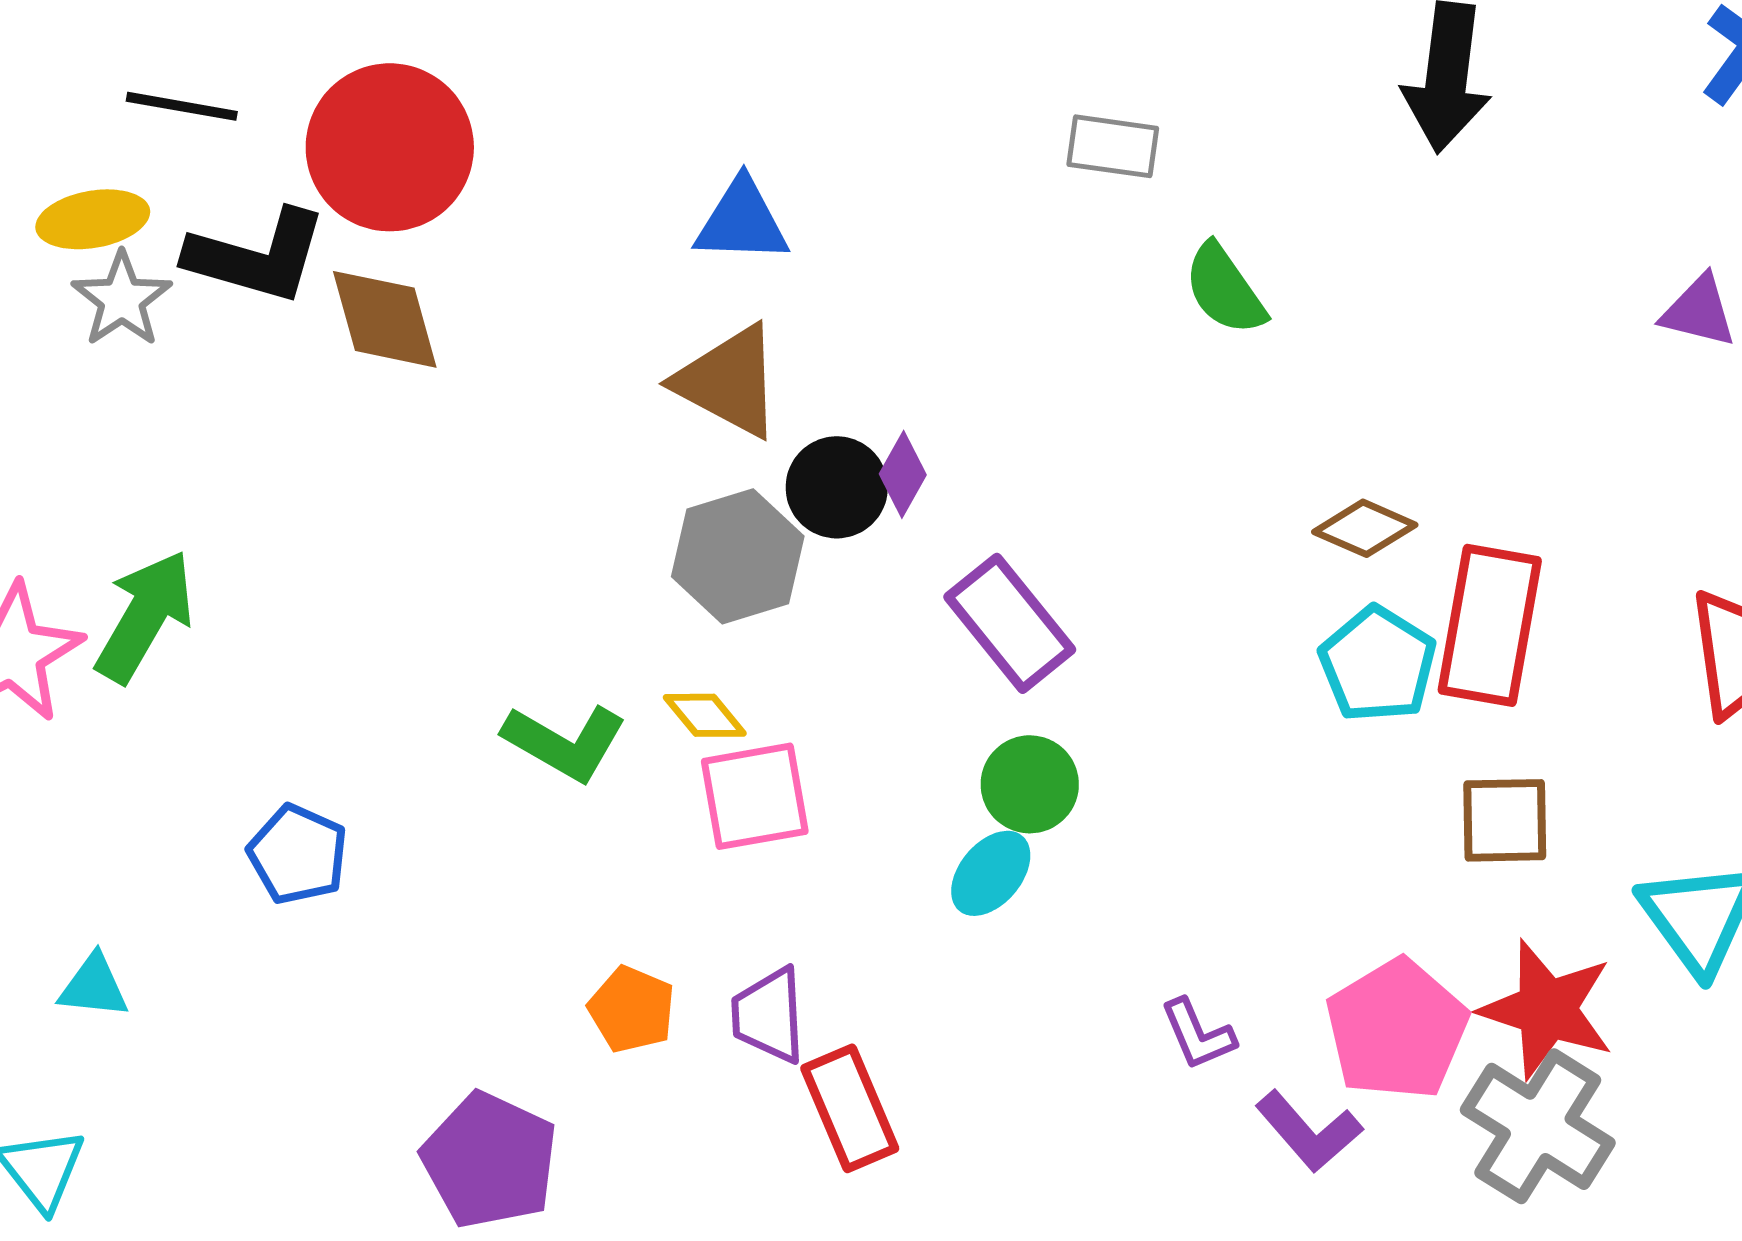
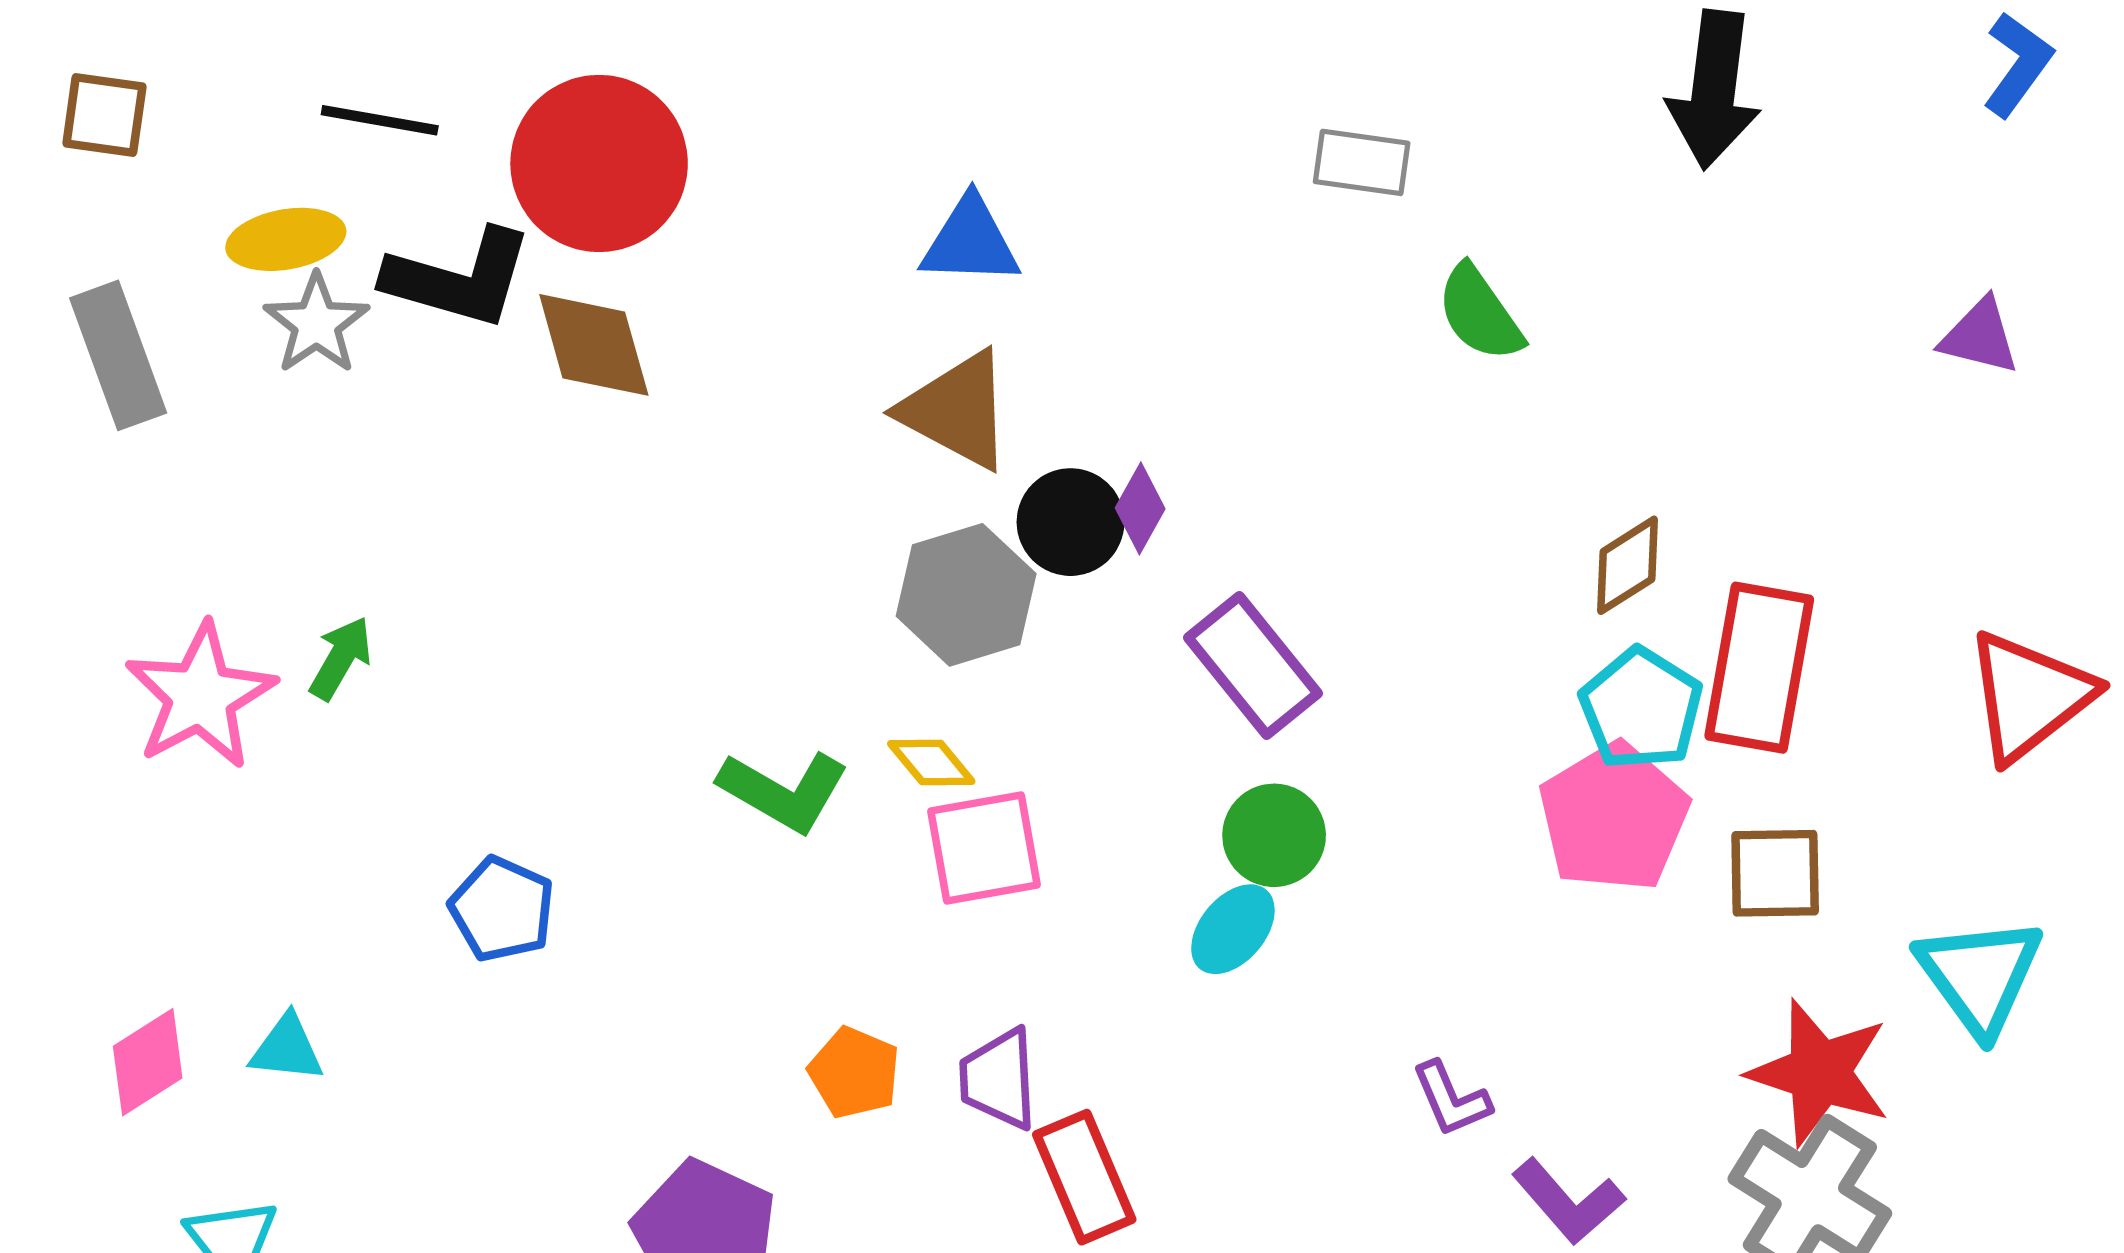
brown diamond: (1365, 528) -> (1627, 565), turned -56
green arrow: (145, 616) -> (341, 658), size x0.6
pink pentagon: (1397, 1029) -> (1614, 817), moved

